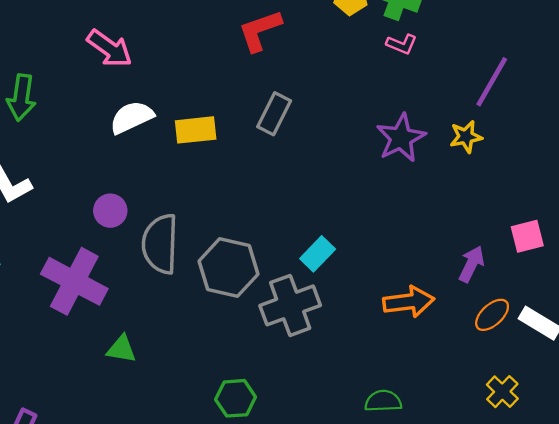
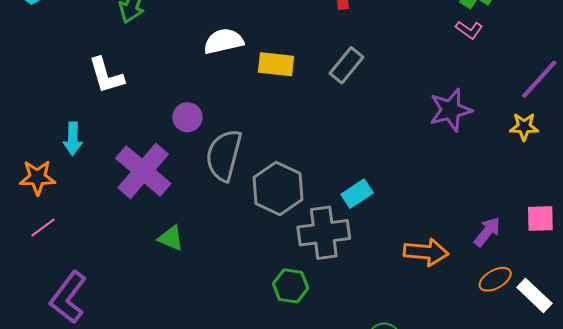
yellow star: (466, 137) -> (524, 127), moved
green hexagon: (236, 398) -> (291, 286), moved

